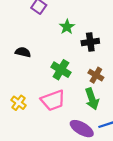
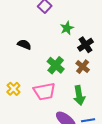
black cross: (90, 42) -> (85, 45), turned -35
brown cross: (96, 75) -> (83, 67), moved

